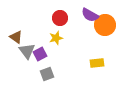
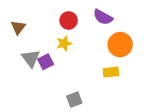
orange circle: (105, 25) -> (120, 45), moved
brown triangle: (16, 37) -> (18, 27), moved, turned 32
gray square: (47, 74) -> (74, 100), moved

